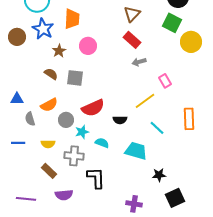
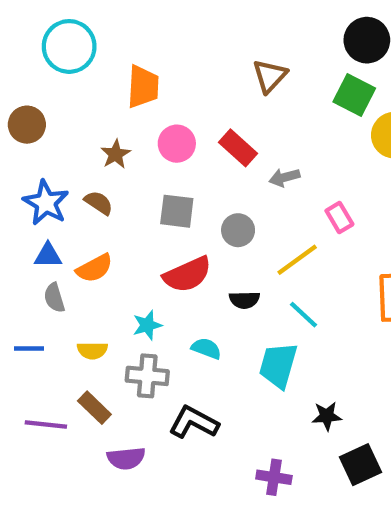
blue star: (43, 29) -> (46, 203), moved
red rectangle: (132, 40) -> (238, 148), moved
gray square: (75, 78) -> (177, 211), moved
blue triangle: (17, 99) -> (48, 256), moved
gray circle: (66, 120) -> (238, 230), moved
cyan line: (157, 128) -> (304, 315), moved
cyan star: (82, 132) -> (147, 325), moved
cyan trapezoid: (136, 151) -> (278, 365), turned -90
black L-shape: (96, 178) -> (194, 422), turned -60
purple line: (26, 199) -> (46, 424), moved

